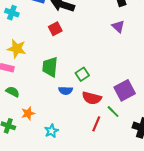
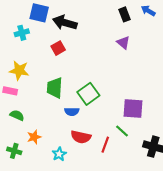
cyan cross: (12, 13) -> (22, 33), moved, turned -32
green square: (82, 74) -> (88, 94), size x1.5
purple square: (125, 90) -> (133, 108), turned 35
red semicircle: (92, 98) -> (81, 137), moved

